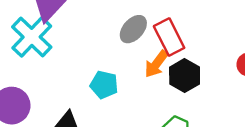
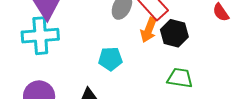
cyan cross: (32, 37) -> (40, 36), turned -33

